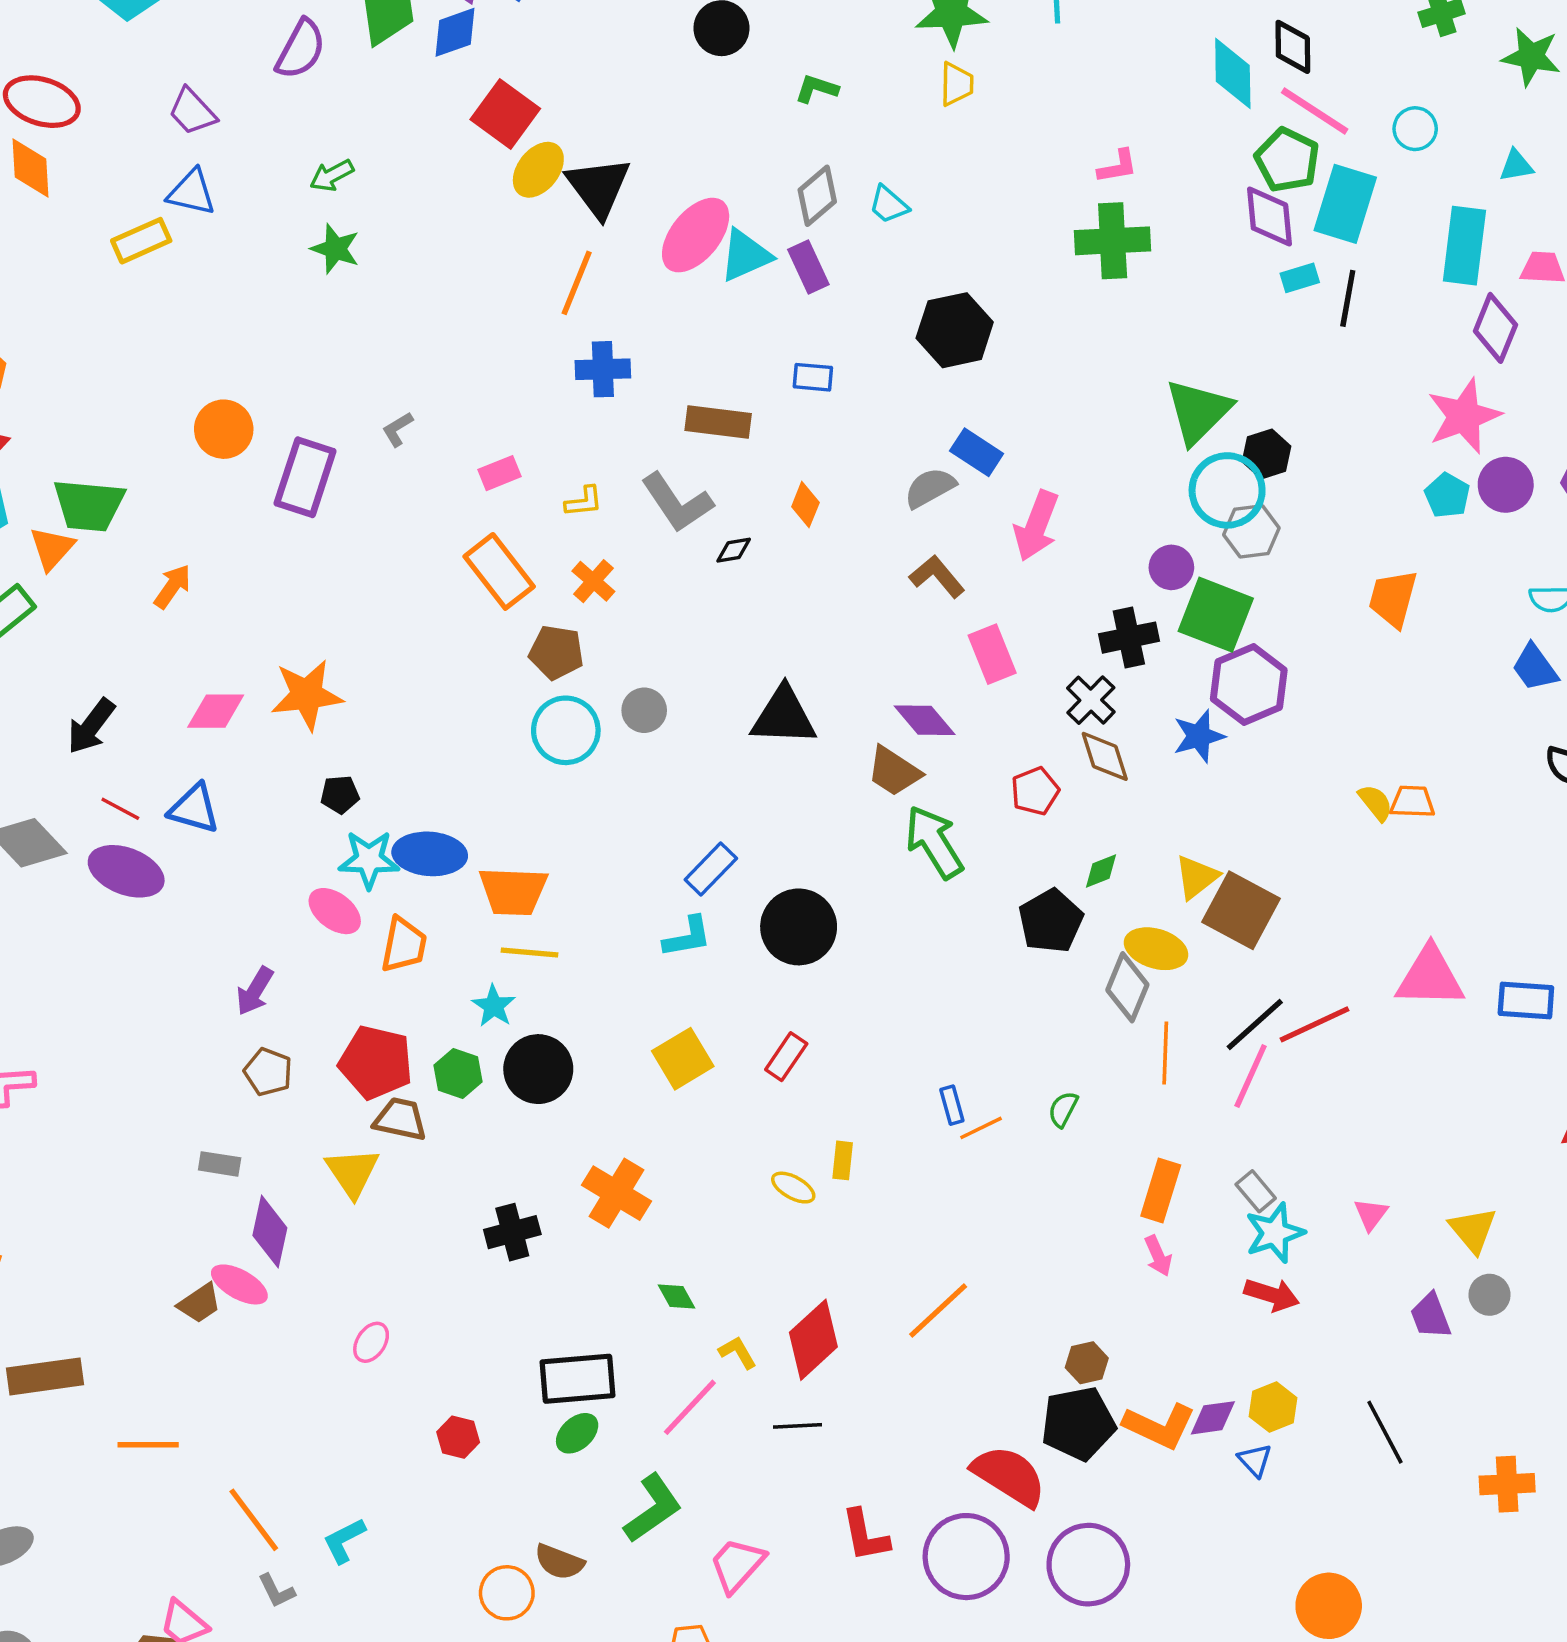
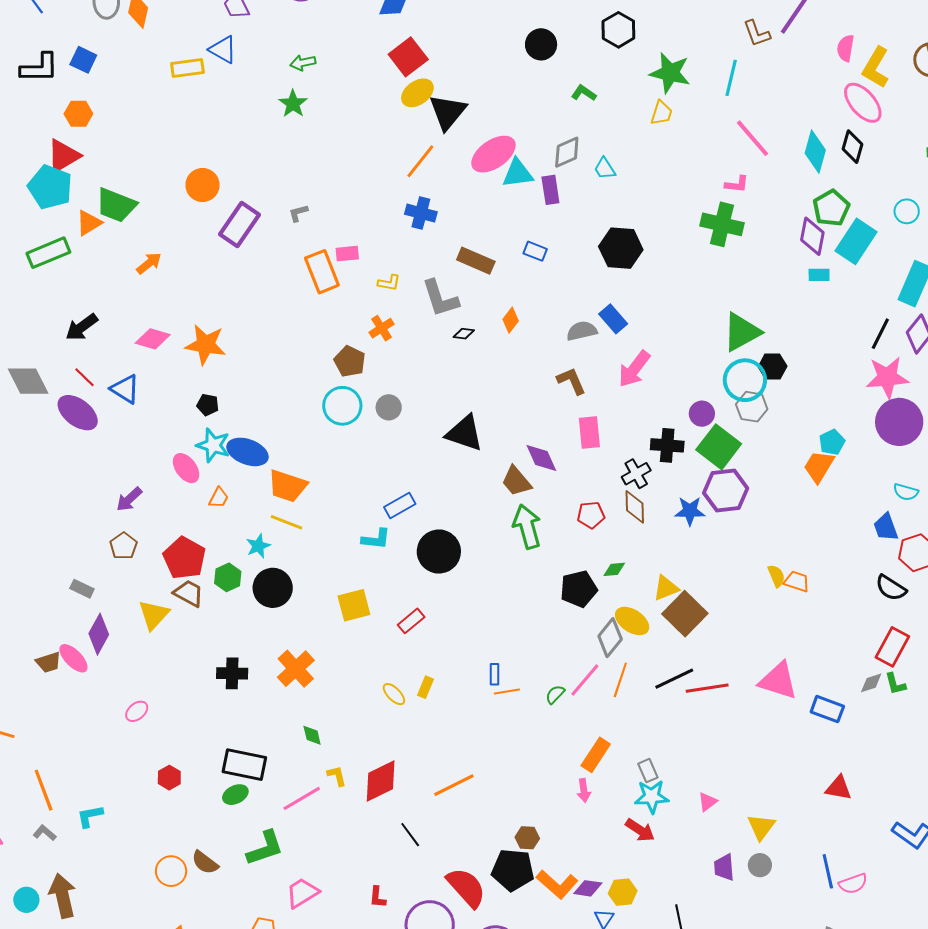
pink line: (1315, 111) -> (753, 138), moved
black line: (1348, 298) -> (880, 334), moved
purple circle: (1506, 485) -> (899, 422), size x1.5
cyan pentagon: (1447, 495) -> (832, 442), moved
orange rectangle: (499, 571) -> (322, 272), moved
orange trapezoid: (404, 945) -> (219, 498), size x0.7
pink line: (1251, 1076) -> (585, 680), moved
black line: (798, 1426) -> (410, 835), moved, turned 40
red L-shape: (865, 1535) -> (378, 897), size x0.7
gray L-shape: (276, 1591) -> (45, 833), turned 140

